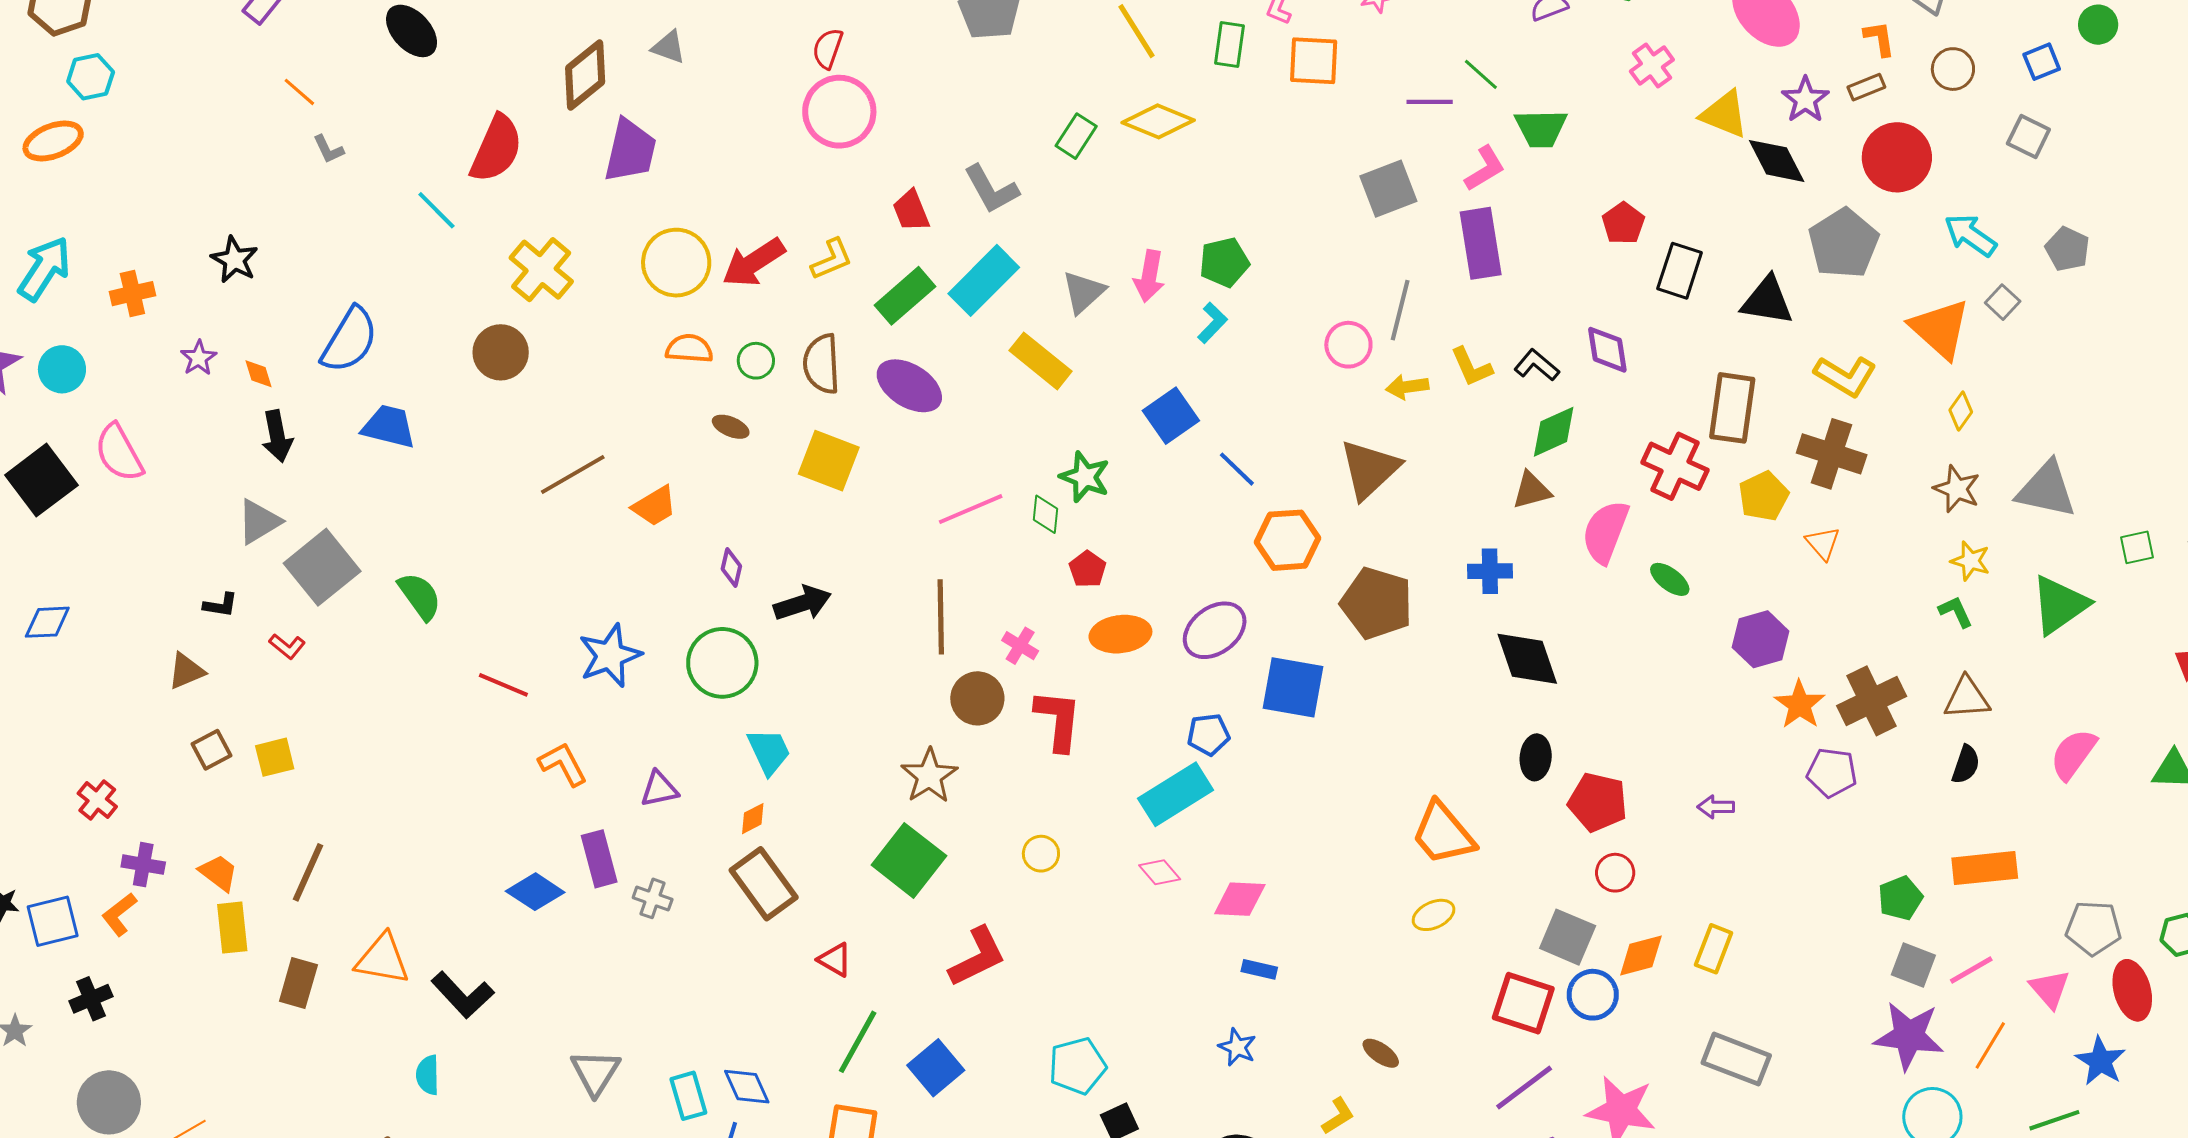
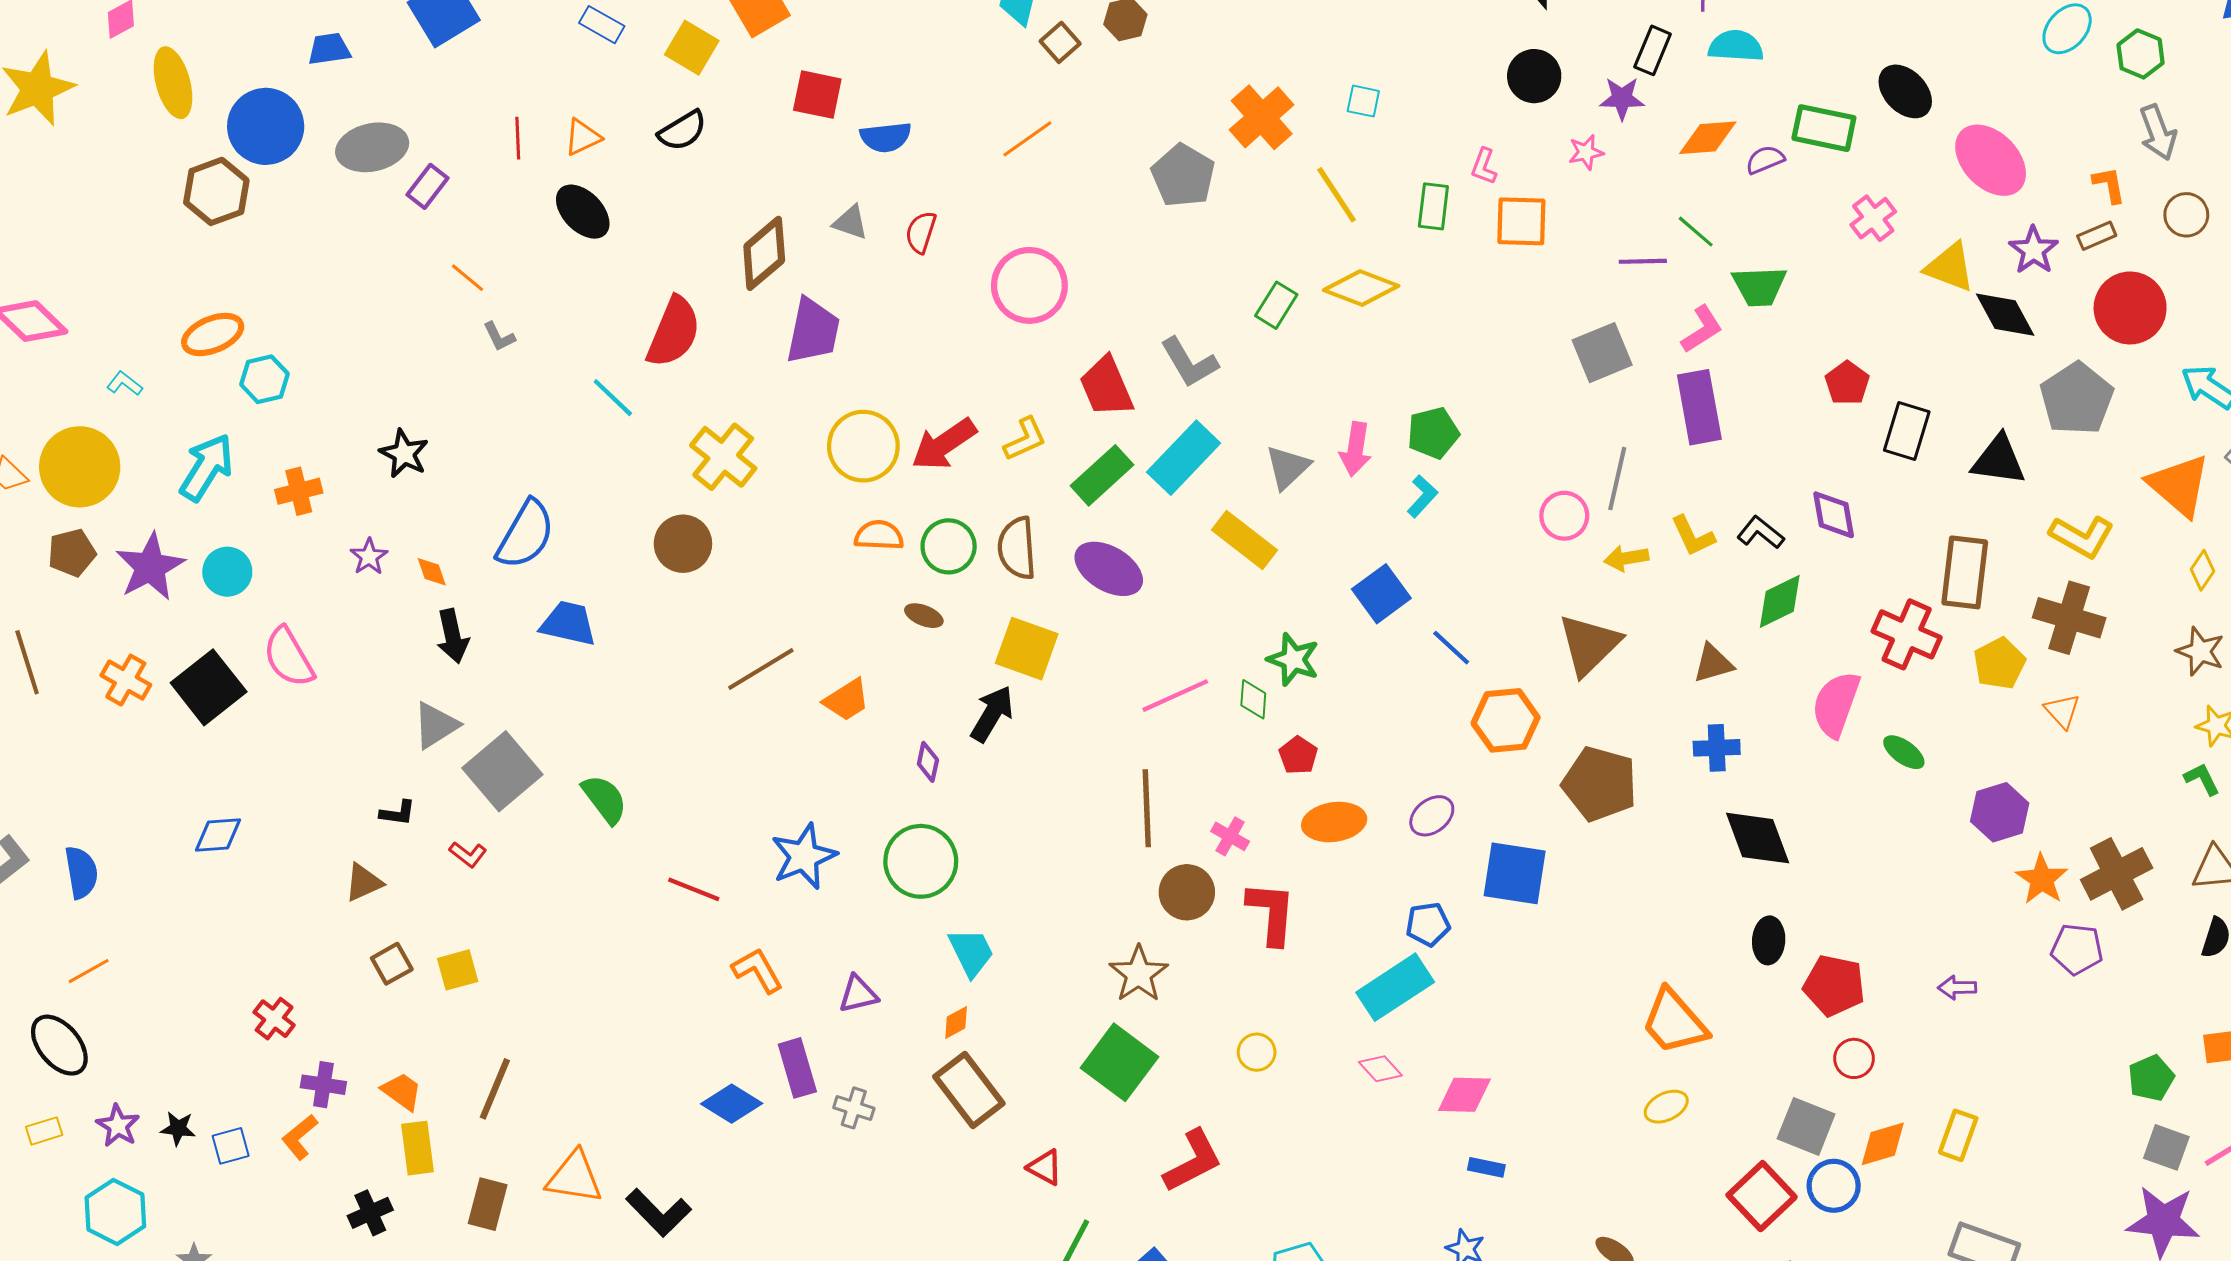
red semicircle: (828, 49) -> (921, 232), moved
cyan hexagon: (91, 77) -> (264, 379), moved
red trapezoid: (911, 211) -> (1106, 387), size x1.4
green circle: (756, 361) -> (949, 546), size x1.4
brown triangle: (1532, 490) -> (1713, 663), moved
black arrow: (802, 603) -> (992, 714), moved, turned -40
purple ellipse: (1215, 630) -> (1432, 816), size x0.7
blue square: (53, 921) -> (231, 1146), size x0.7
black cross: (91, 999) -> (370, 1213), moved
red square: (1523, 1003) -> (1762, 1196), turned 30

